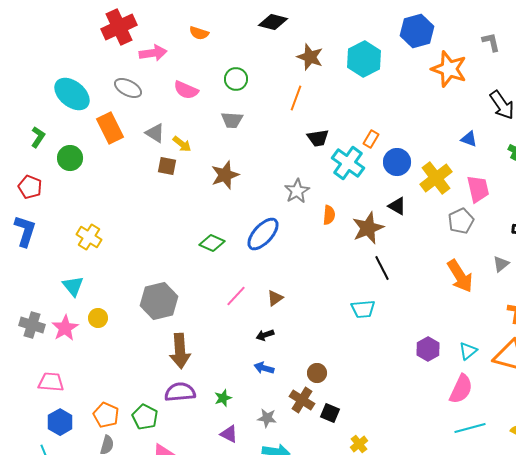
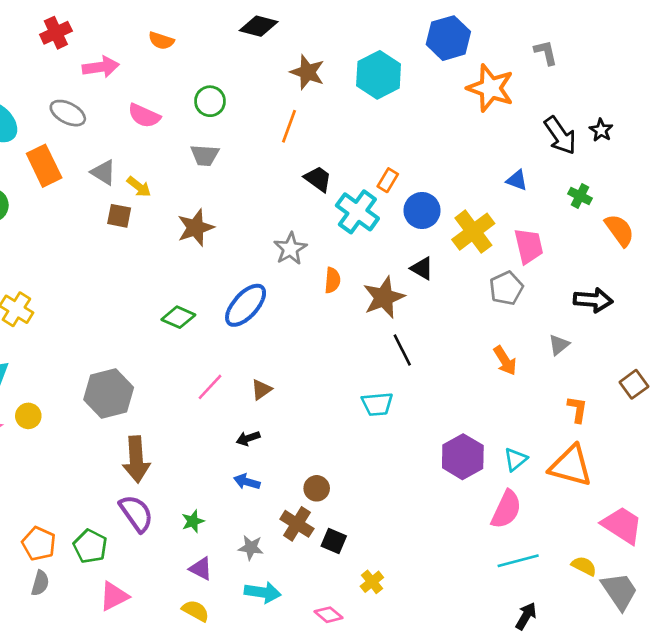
red cross: (119, 27) -> (56, 33), size x0.7
black trapezoid: (318, 138) -> (318, 179), turned -135
orange arrow: (460, 276) -> (505, 361), size x0.7
purple hexagon: (428, 349) -> (463, 457), size x1.4
purple semicircle: (180, 392) -> (136, 513), turned 60

